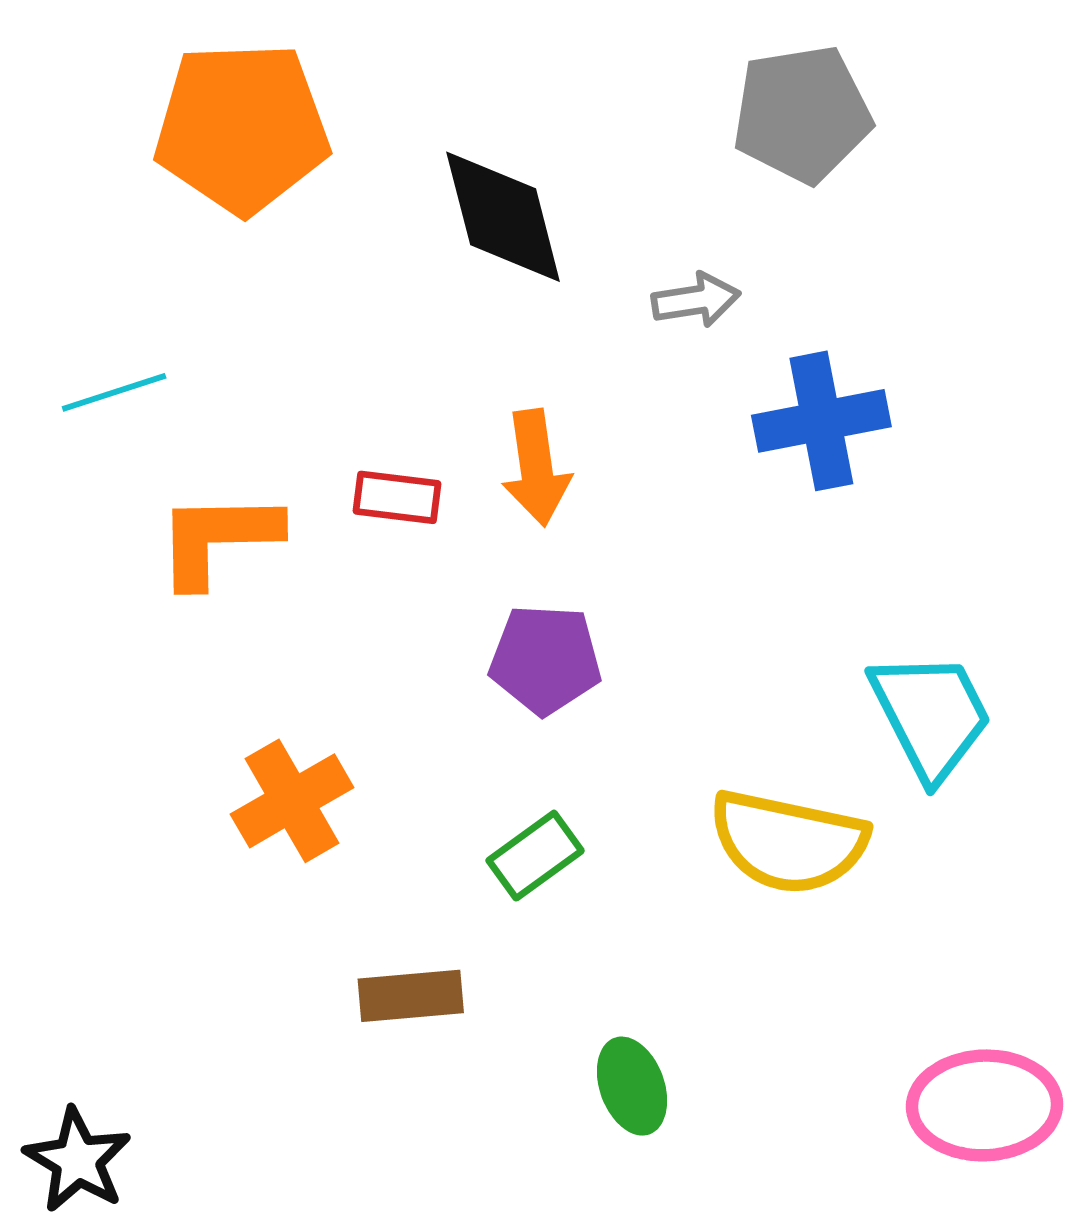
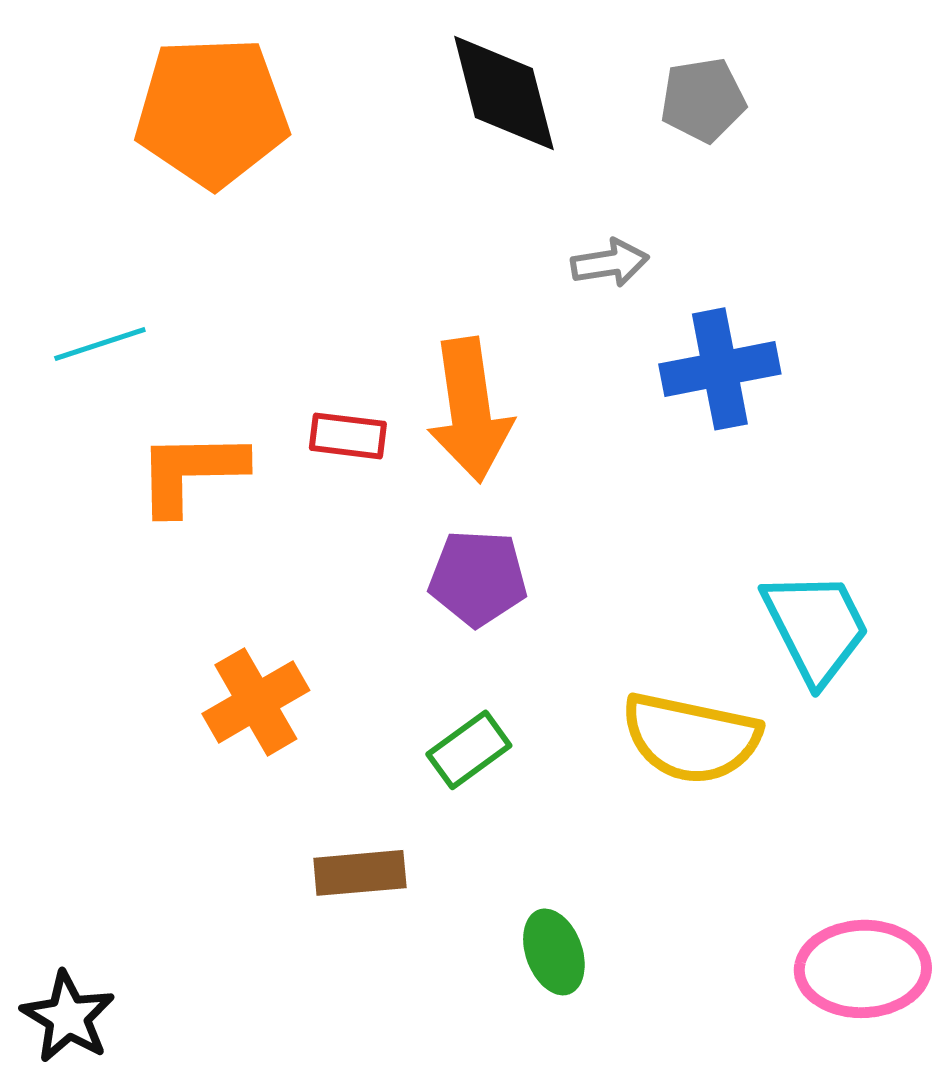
gray pentagon: (802, 114) -> (703, 100), size x0.7
black diamond: (503, 217) -> (504, 93), moved
orange arrow: (536, 468) -> (470, 410), size x1.4

